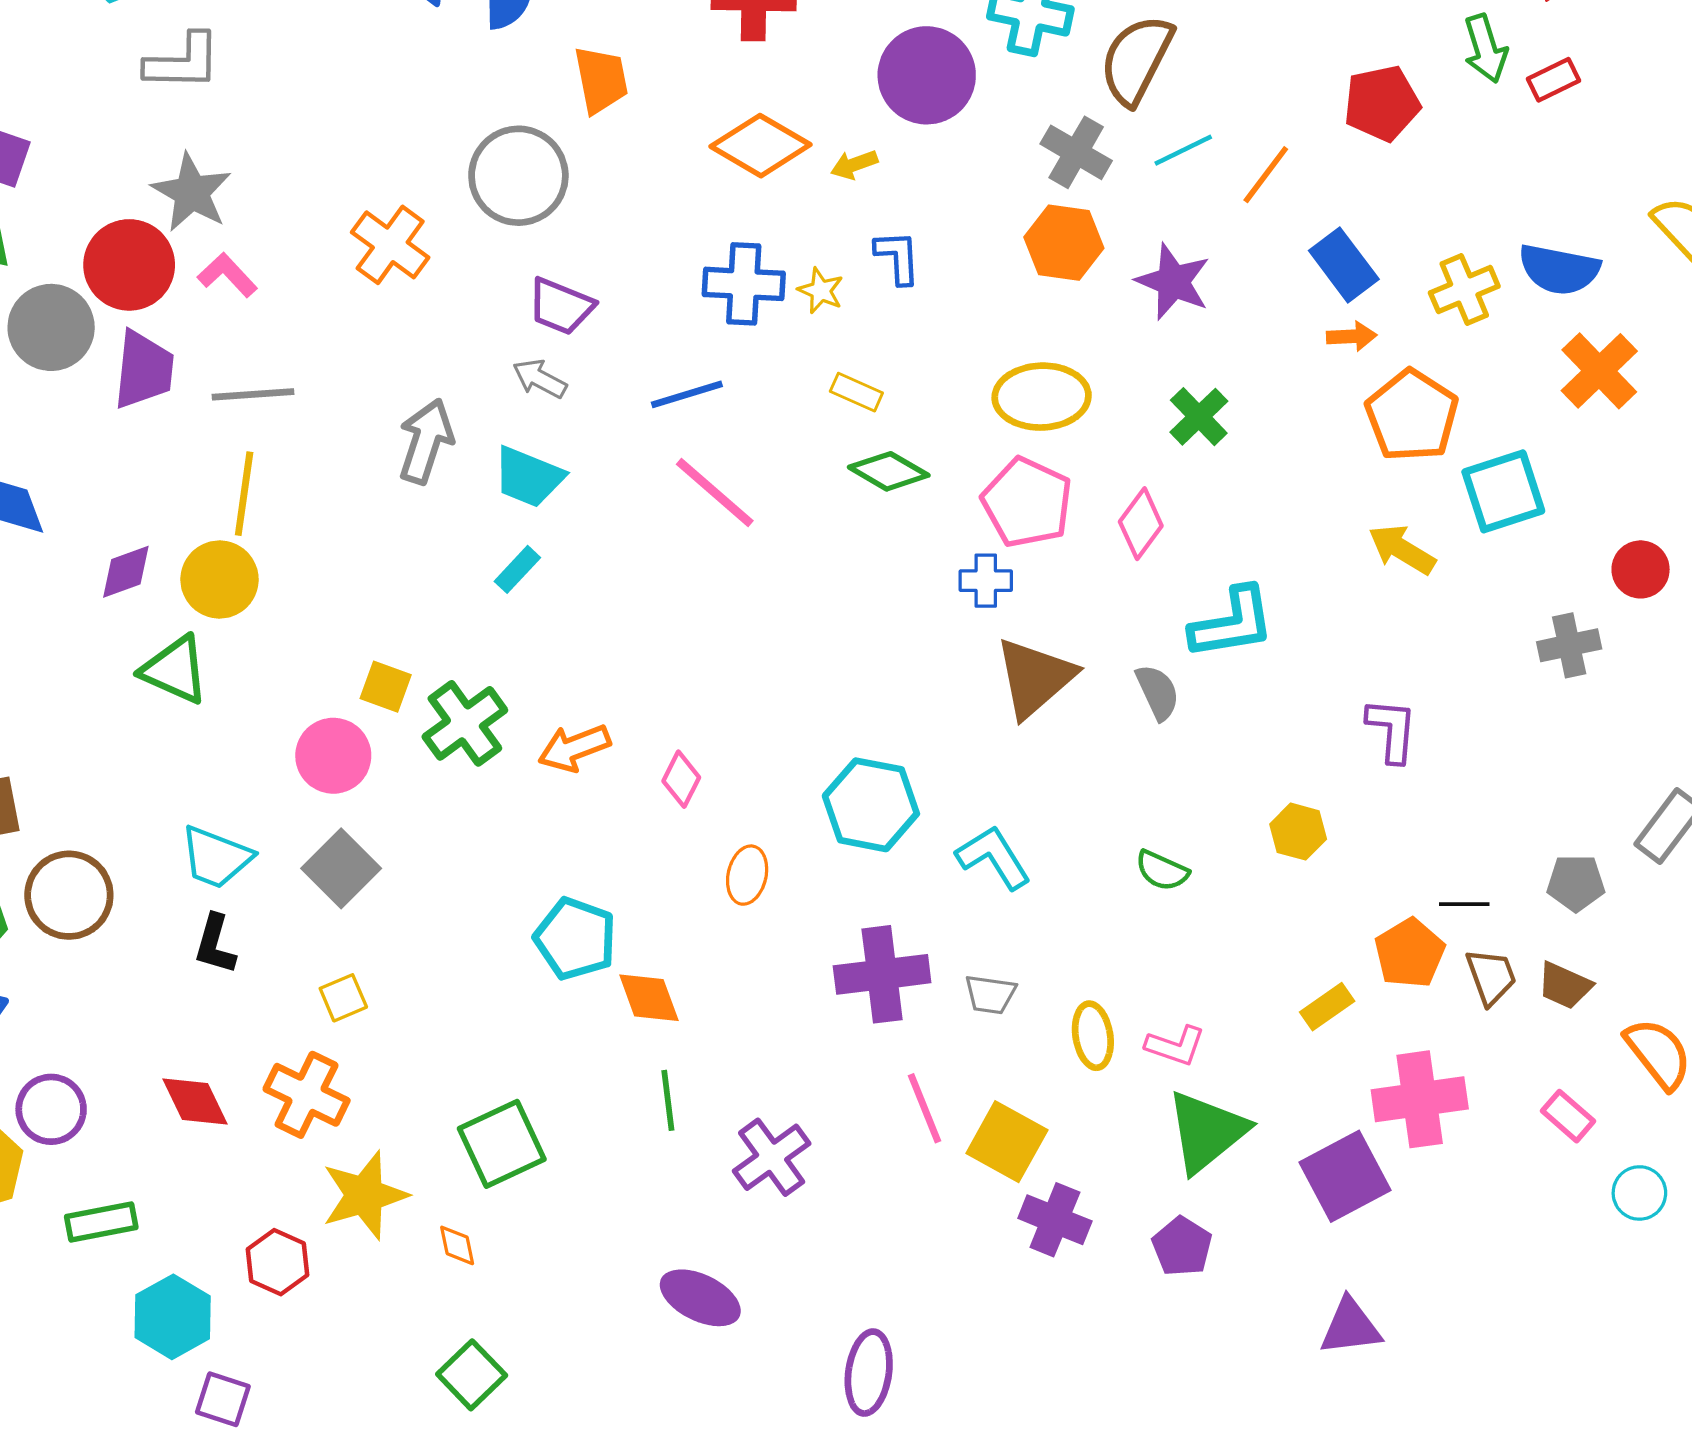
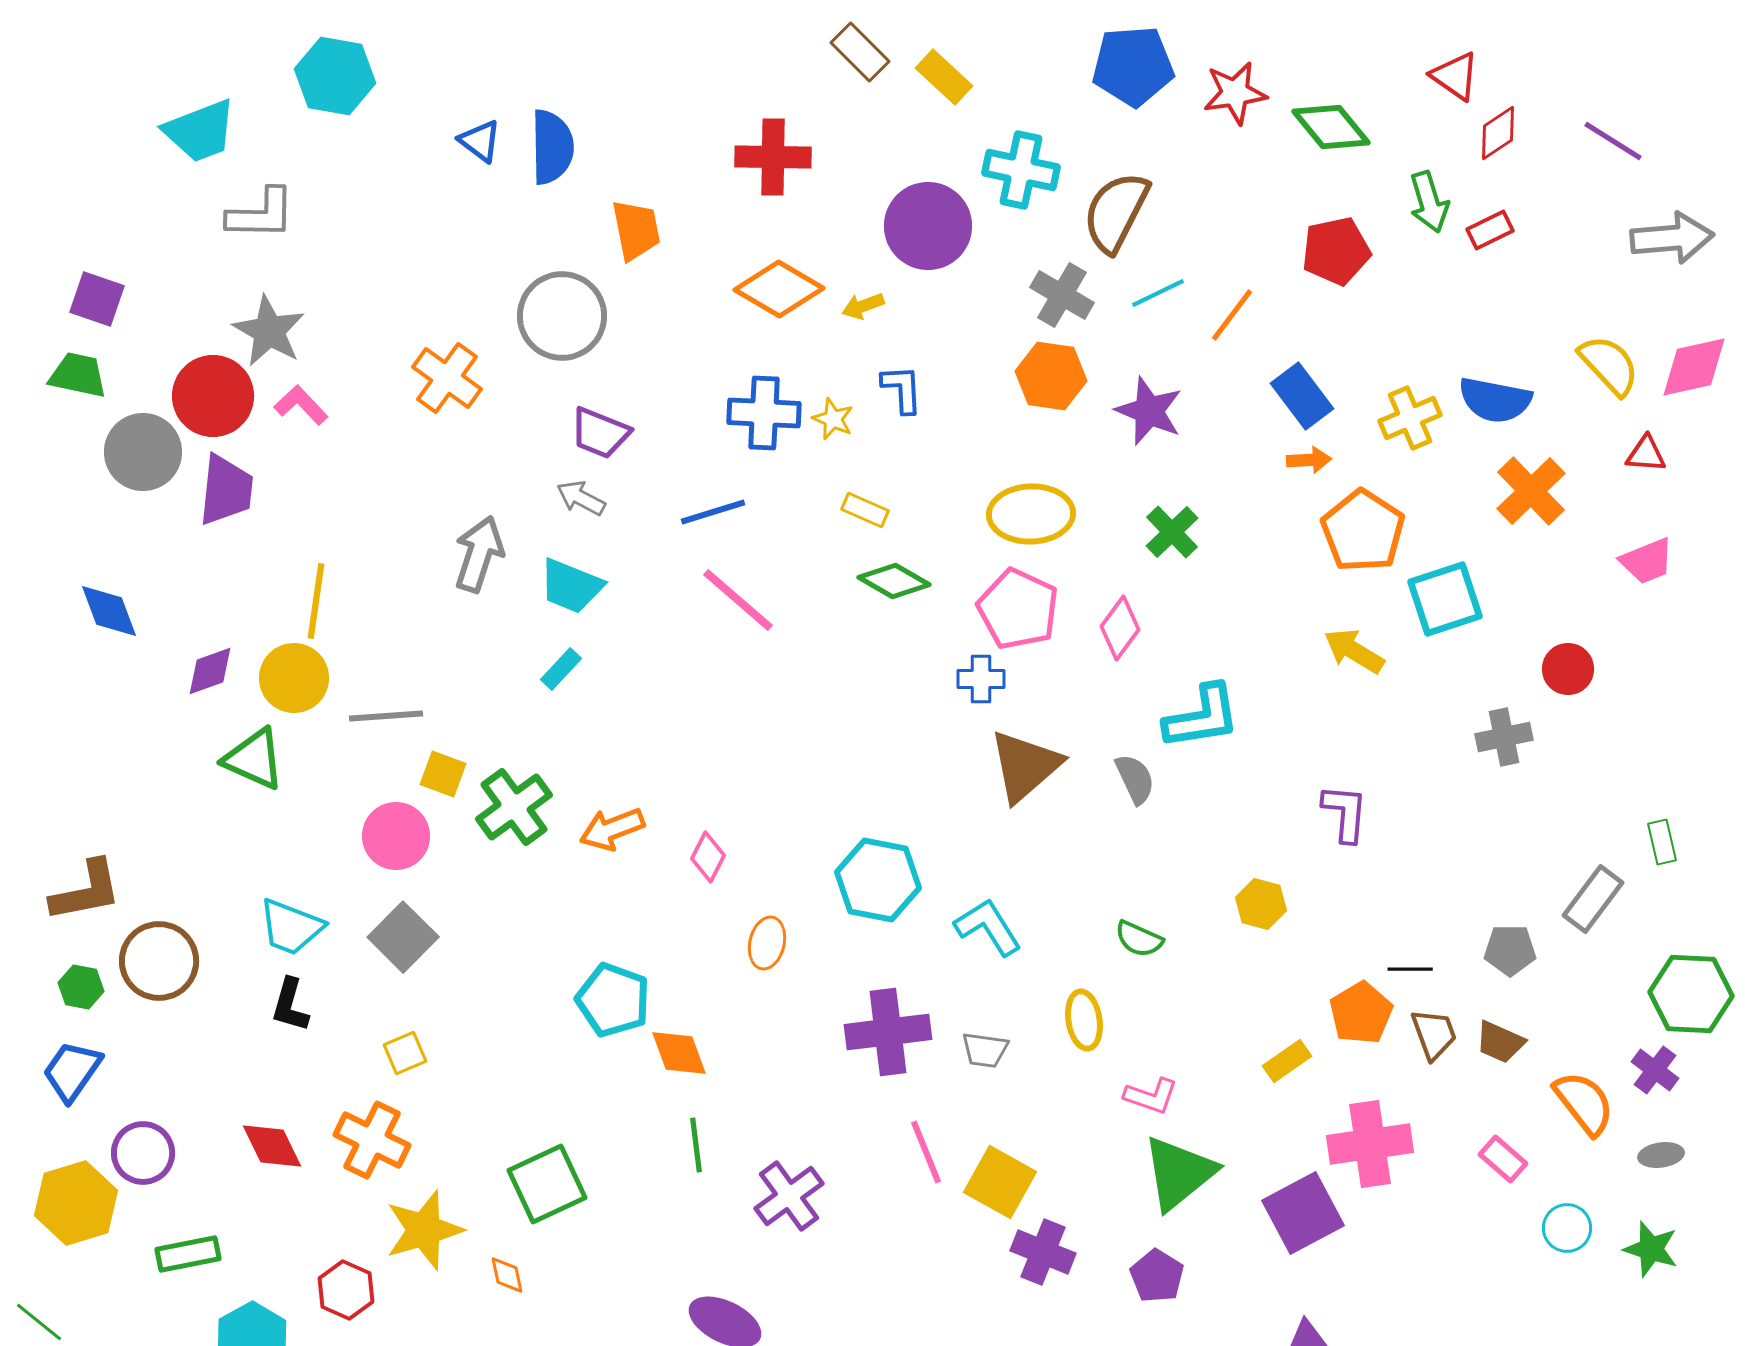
gray line: (253, 394) -> (386, 716), moved
yellow ellipse: (1093, 1036) -> (1084, 1020), moved

